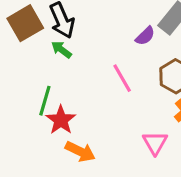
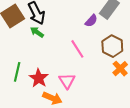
green line: (45, 101) -> (17, 72), moved
pink triangle: (155, 143) -> (67, 81), moved

